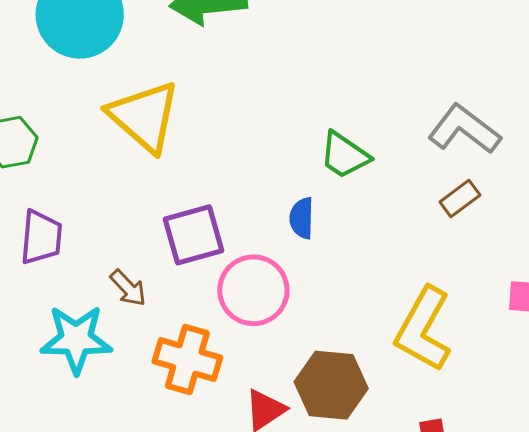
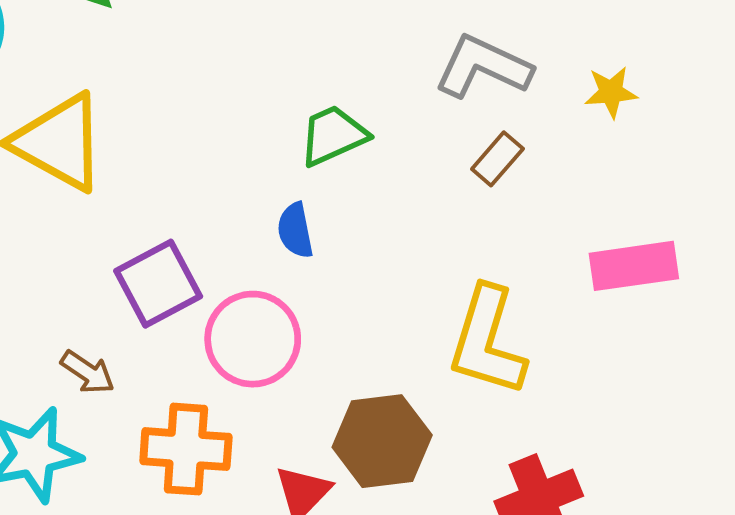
green trapezoid: (344, 155) -> (333, 135), turned 134

